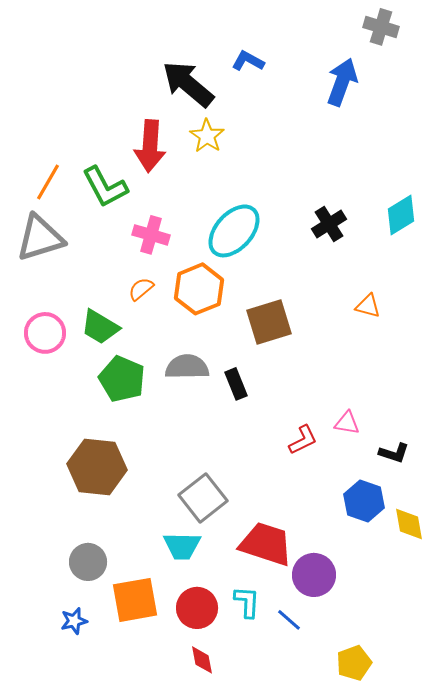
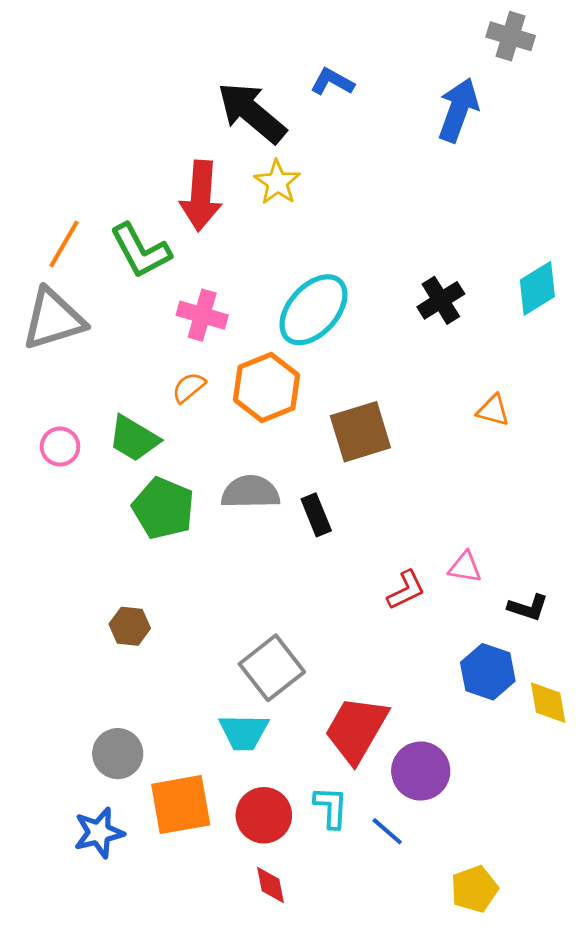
pink circle: (45, 333) -> (60, 447), size x0.7
brown hexagon: (97, 467) -> (130, 626), size x0.5
red trapezoid: (266, 544) -> (356, 729), turned -78
blue star: (74, 621) -> (99, 833), size x1.4

